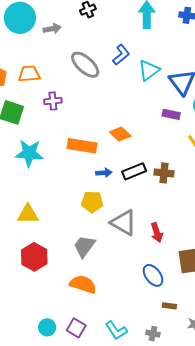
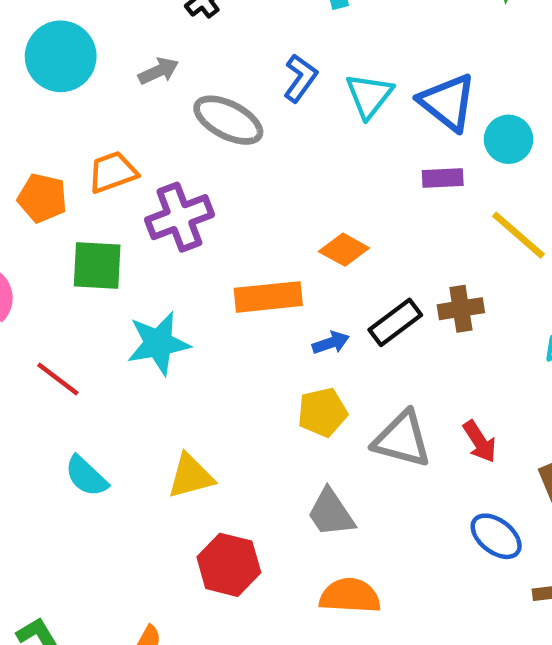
gray arrow: (52, 29) -> (159, 71), moved
purple cross: (53, 101) -> (179, 217), size x1.6
gray trapezoid: (84, 246) -> (331, 513), turned -55

